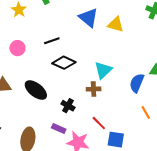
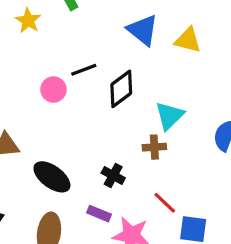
pink circle: (17, 48) -> (53, 89), moved
black diamond: (64, 63) -> (121, 89), moved, turned -60
black ellipse: (36, 90) -> (52, 177), moved

